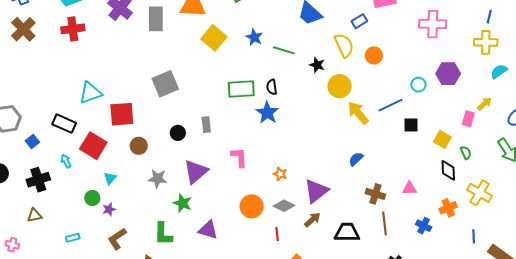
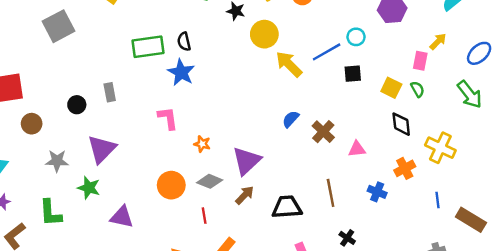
gray square: (165, 84) -> (59, 26), moved
cyan circle: (418, 85) -> (356, 37), moved
green semicircle: (466, 153) -> (417, 89), moved
pink L-shape: (239, 157) -> (168, 118), moved
brown cross: (375, 194) -> (323, 132), moved, turned 30
green L-shape: (163, 234) -> (50, 213), moved

